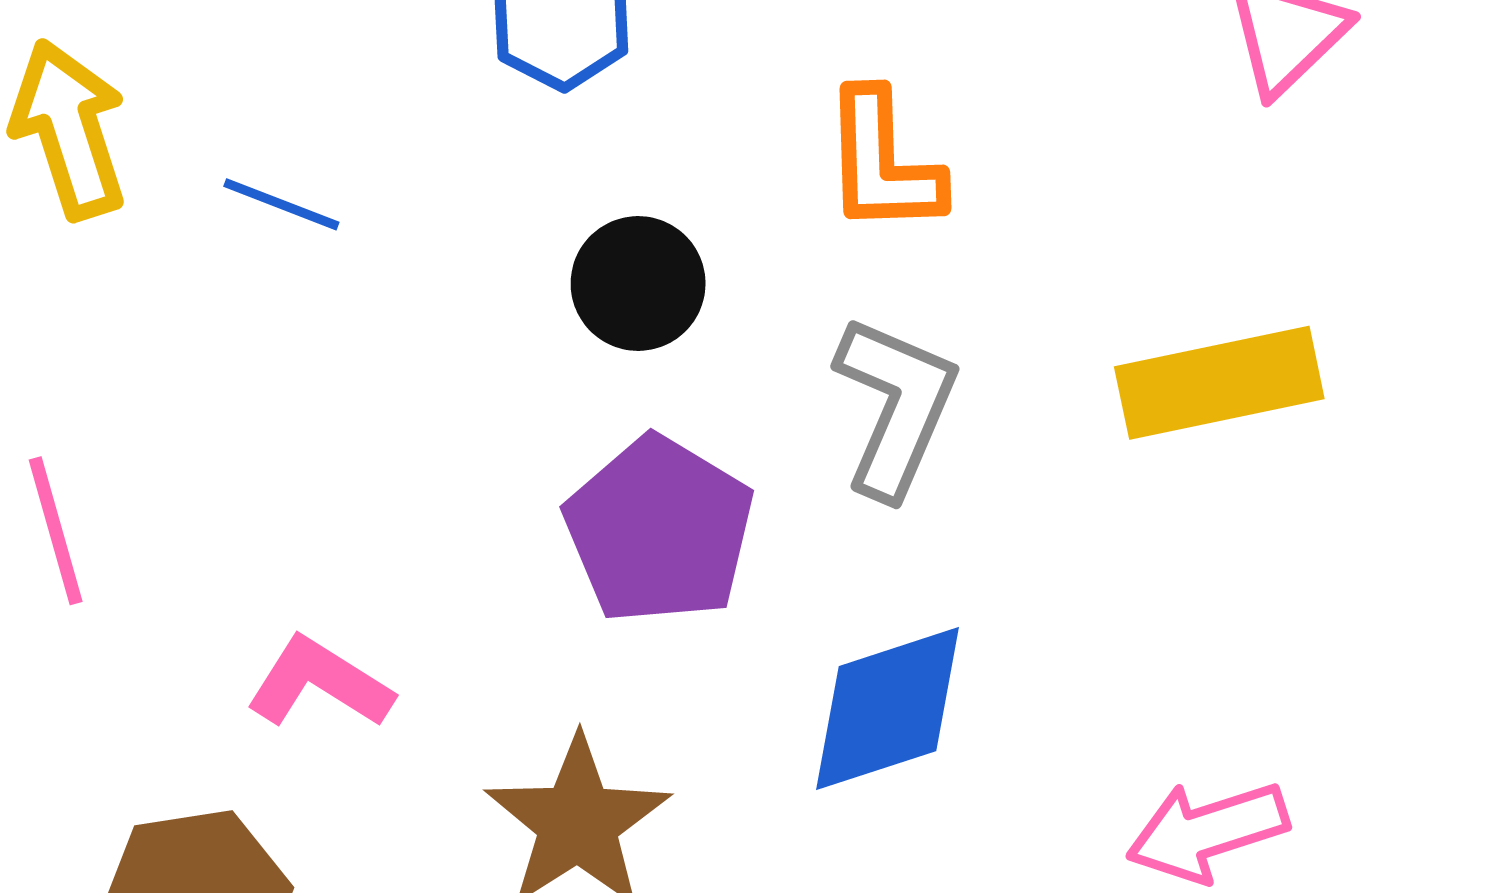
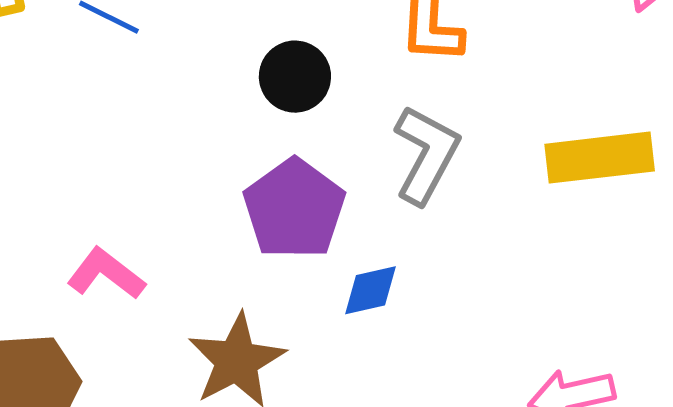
blue diamond: (887, 709) -> (371, 290), moved, size x0.6

